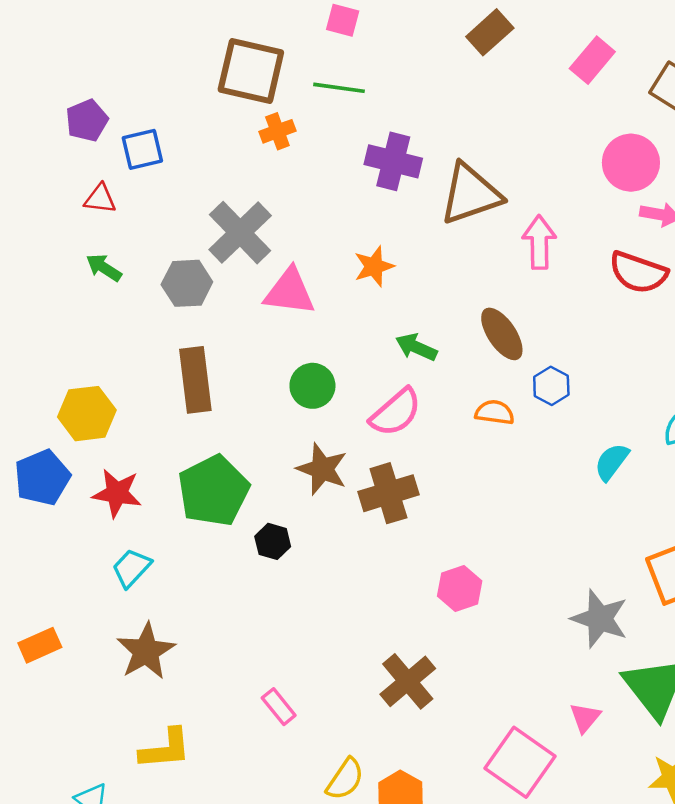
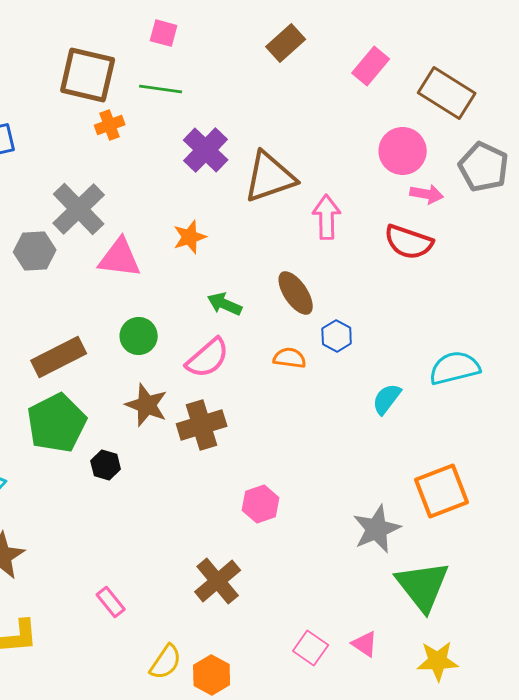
purple cross: (393, 161) -> (206, 150), turned 30
brown rectangle: (195, 380) -> (59, 357), moved, turned 70
gray star: (600, 619) -> (377, 529), turned 30
pink triangle: (585, 718) -> (365, 644), moved, turned -36
pink square: (520, 762) -> (311, 648), size x0.6

